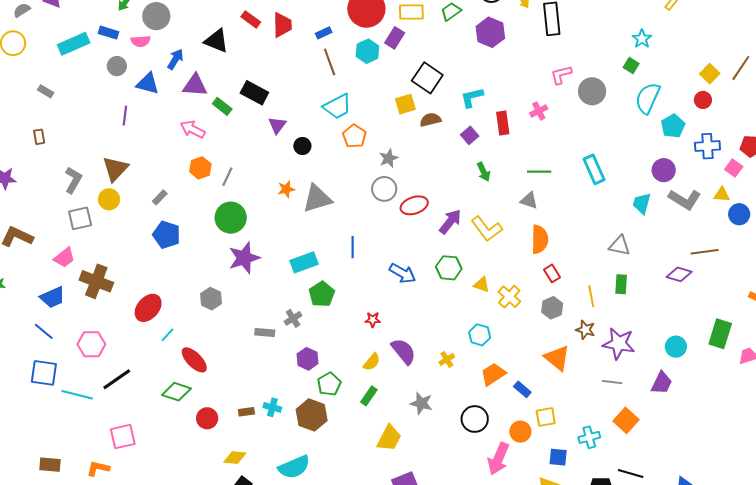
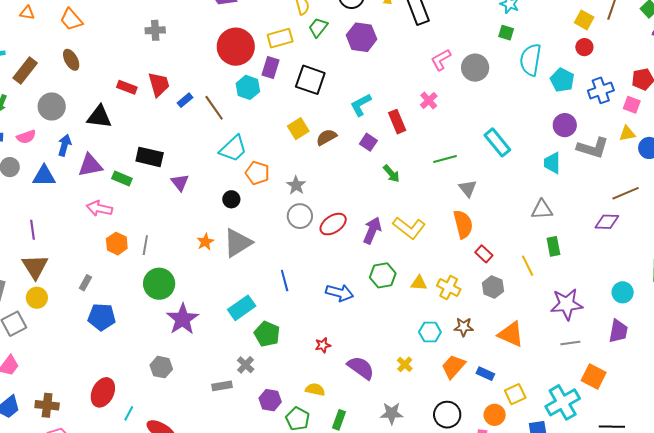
gray circle: (156, 16) -> (52, 106), moved
blue rectangle: (324, 33) -> (185, 100), moved
black square: (427, 78) -> (310, 80), moved
purple line: (125, 116) -> (33, 230), moved
black circle: (302, 146) -> (231, 199), moved
gray triangle: (529, 200) -> (468, 188), moved, turned 48
brown cross: (96, 281) -> (47, 405), moved, size x0.7
brown star: (585, 330) -> (464, 327), moved
yellow semicircle: (372, 362) -> (315, 389), moved, turned -102
cyan cross: (589, 437) -> (563, 402), size x1.6

